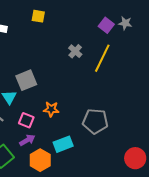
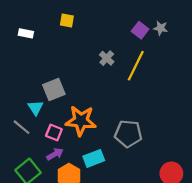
orange star: (51, 109) -> (81, 121), size x1.8

